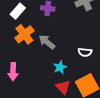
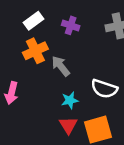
white semicircle: (85, 52) -> (104, 89), size x1.5

